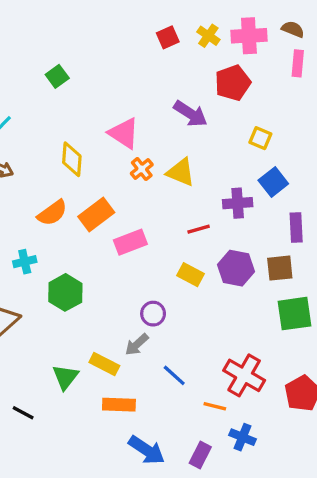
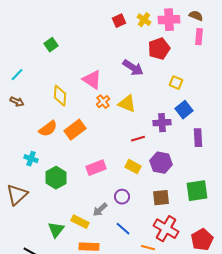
pink rectangle: (130, 242) -> (96, 168), moved
cyan cross: (25, 262) -> (31, 159), turned 32
brown square: (280, 268) -> (161, 198), moved
purple circle: (153, 314) -> (122, 197), moved

